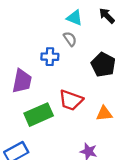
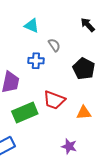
cyan triangle: (75, 18) -> (32, 26), moved

